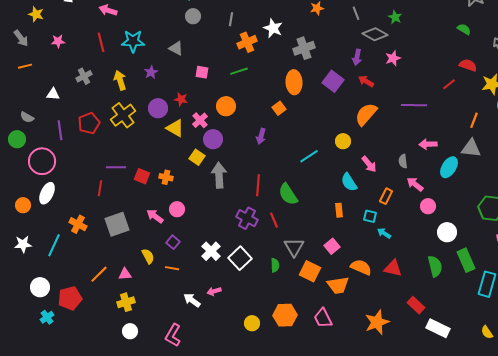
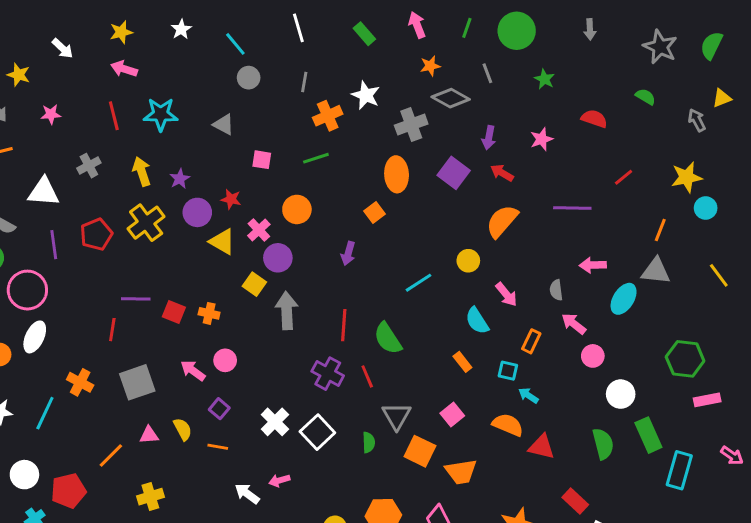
gray diamond: (375, 34) -> (451, 98), moved
red semicircle: (468, 65) -> (594, 119), moved
purple star: (151, 72) -> (180, 179), moved
white triangle: (53, 94) -> (44, 192), size x1.6
orange rectangle: (339, 210) -> (462, 362), turned -32
orange semicircle: (361, 267) -> (508, 425), moved
pink triangle: (125, 274) -> (149, 435), moved

